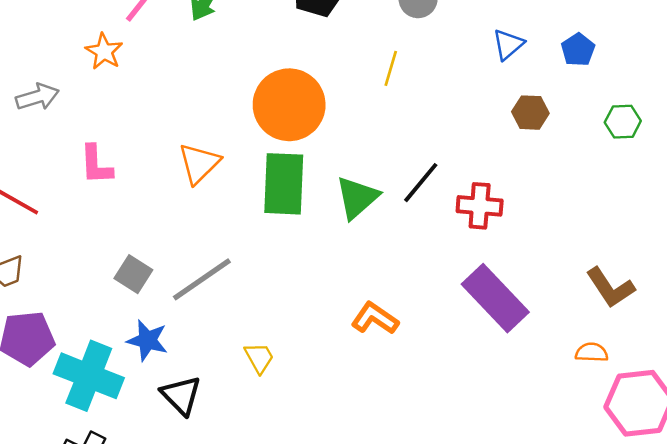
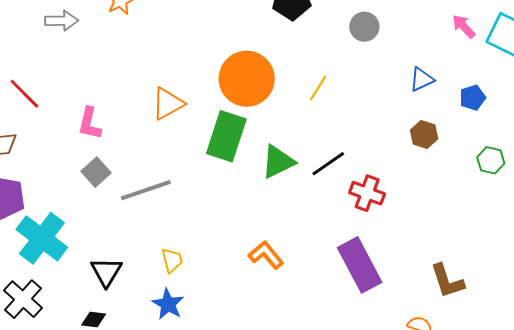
yellow line: (391, 68) -> (318, 88), moved
pink L-shape: (96, 165) -> (90, 123), moved
blue star: (147, 340) -> (168, 304), moved

